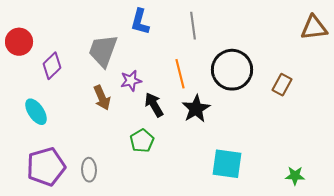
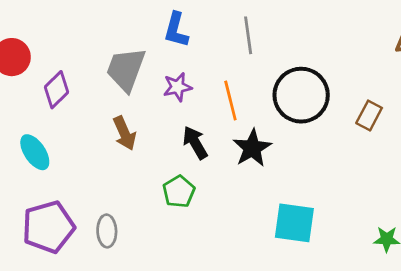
purple star: (131, 81) -> (177, 87), moved

